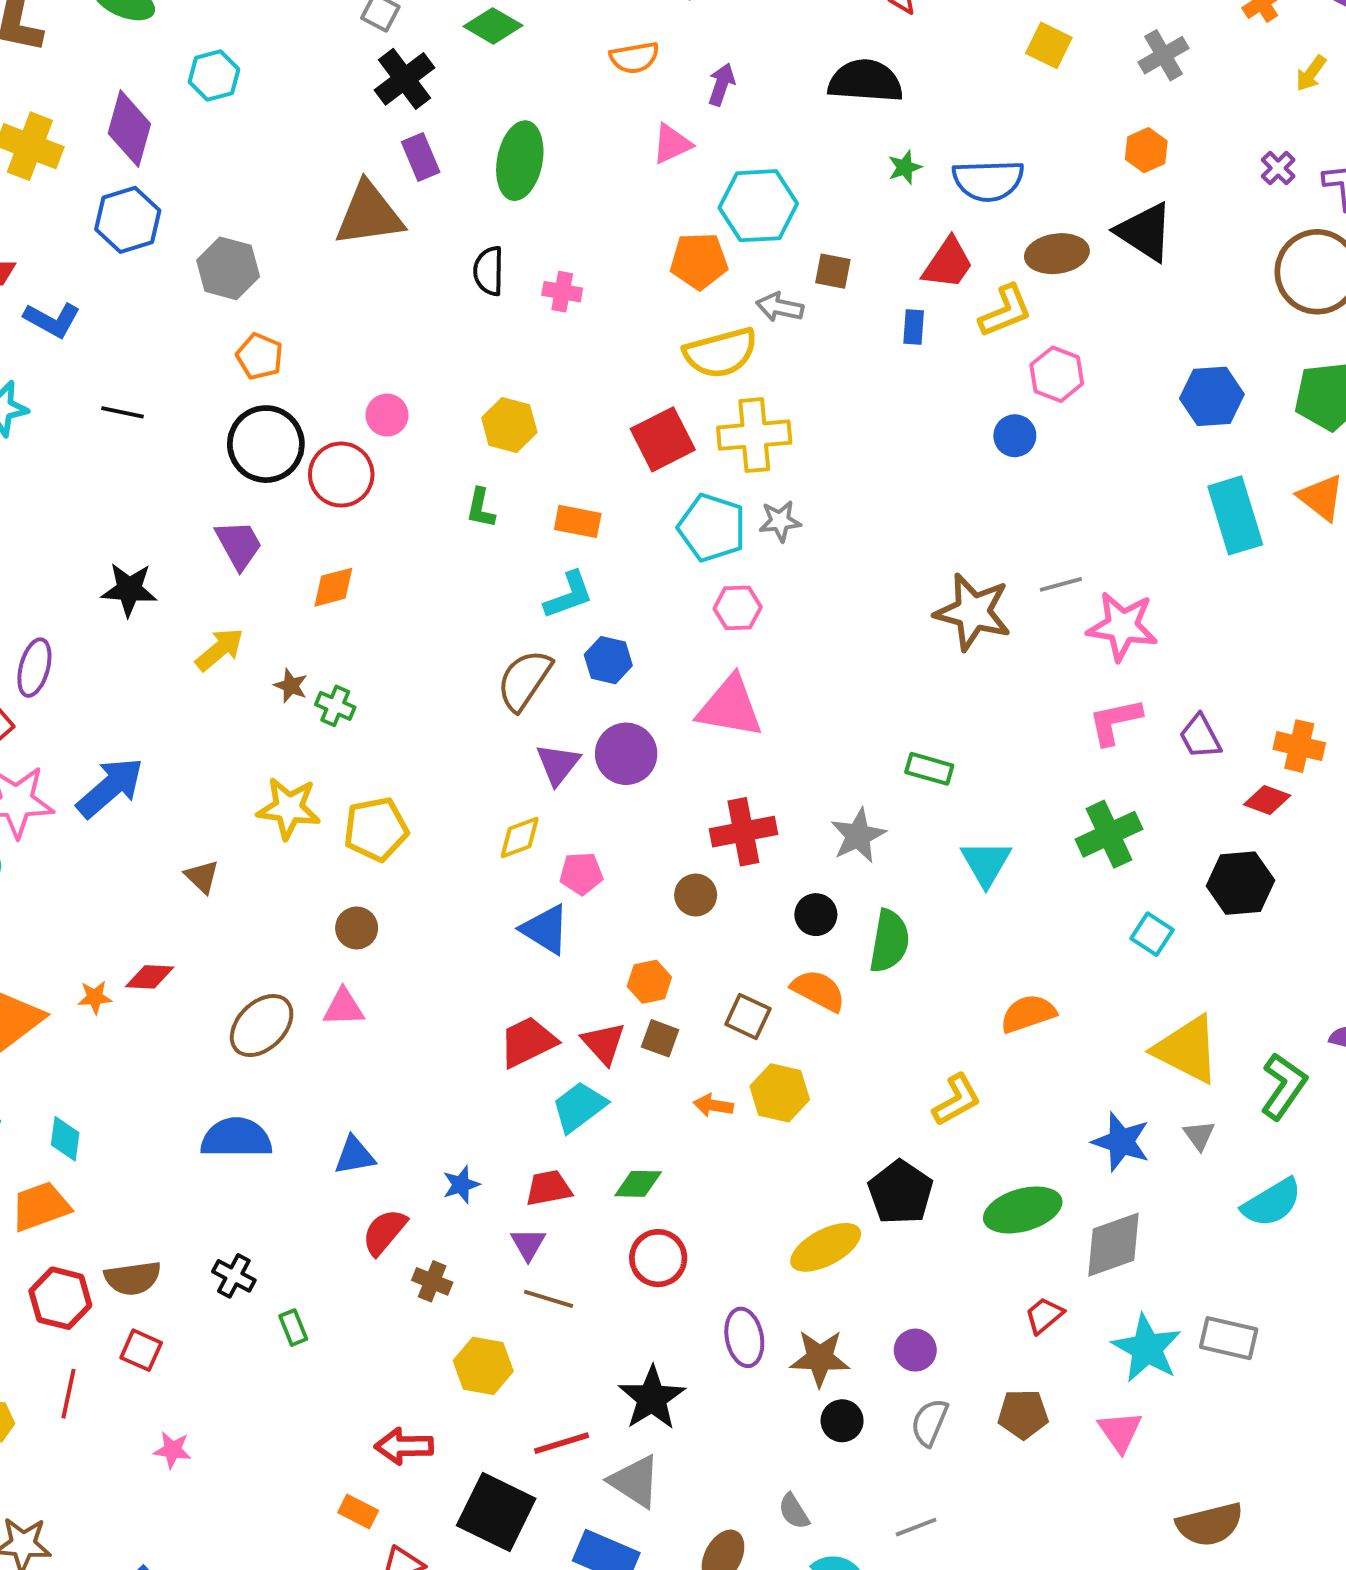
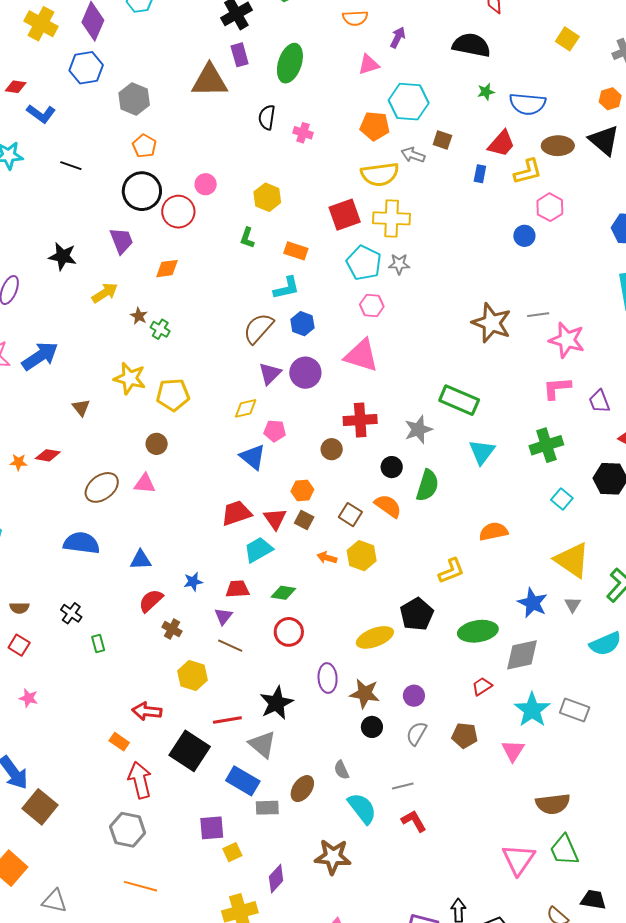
green rectangle: (929, 769) -> (459, 400), size x1.6
brown semicircle: (133, 1278) -> (19, 608), size x0.7

